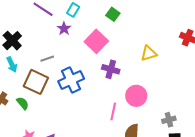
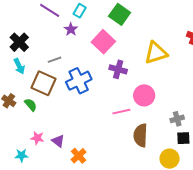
green square: (113, 14) -> (120, 14), size x1.5
yellow triangle: (149, 53) -> (156, 53), size x1.4
pink line: (113, 111) -> (121, 112), turned 66

